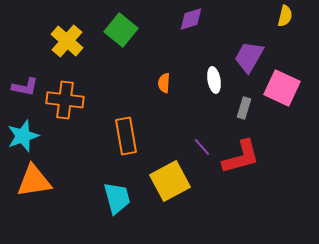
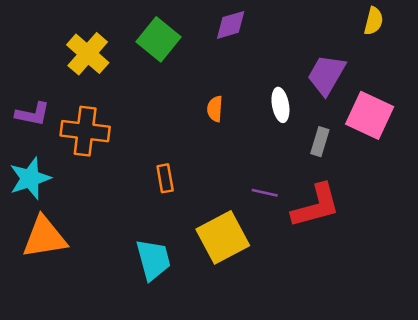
purple diamond: (191, 19) -> (231, 25), moved
orange rectangle: (126, 136) -> (165, 178), size x0.6
purple line: (202, 147) -> (265, 193), turned -36

